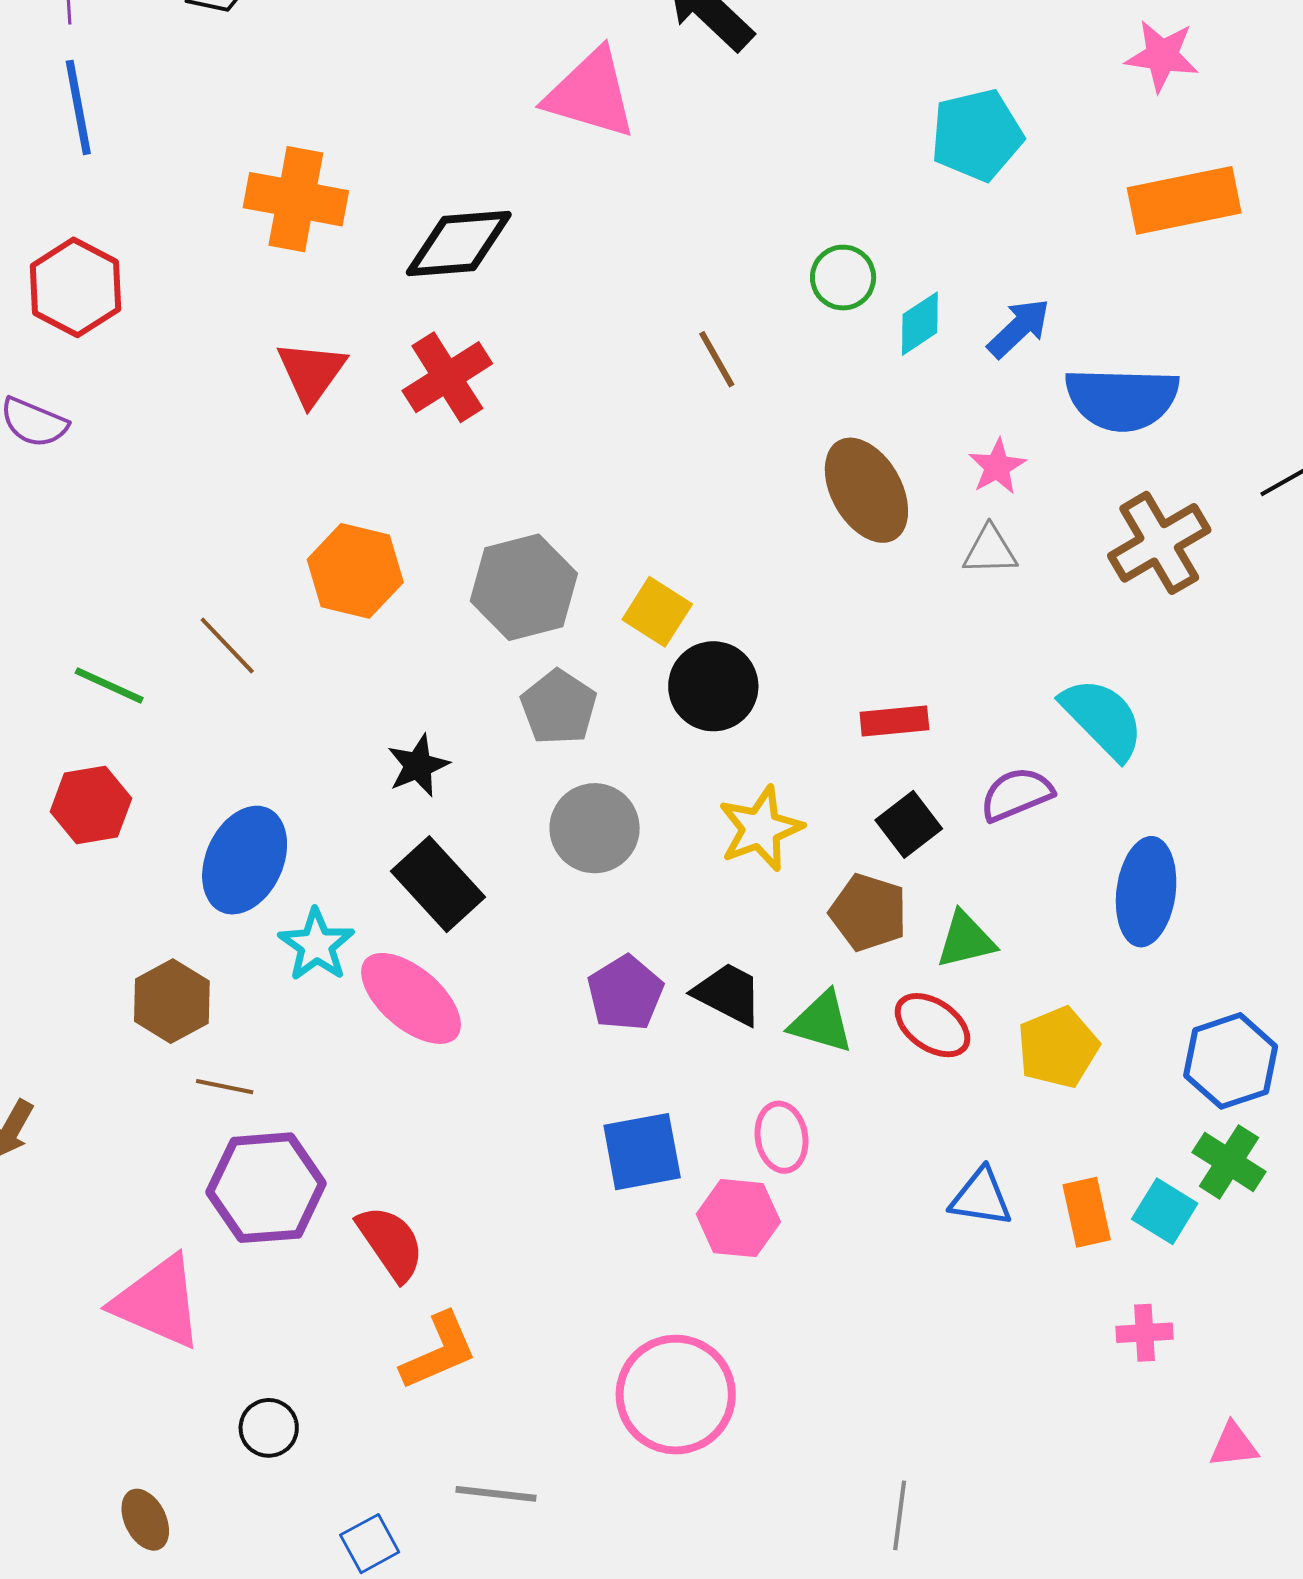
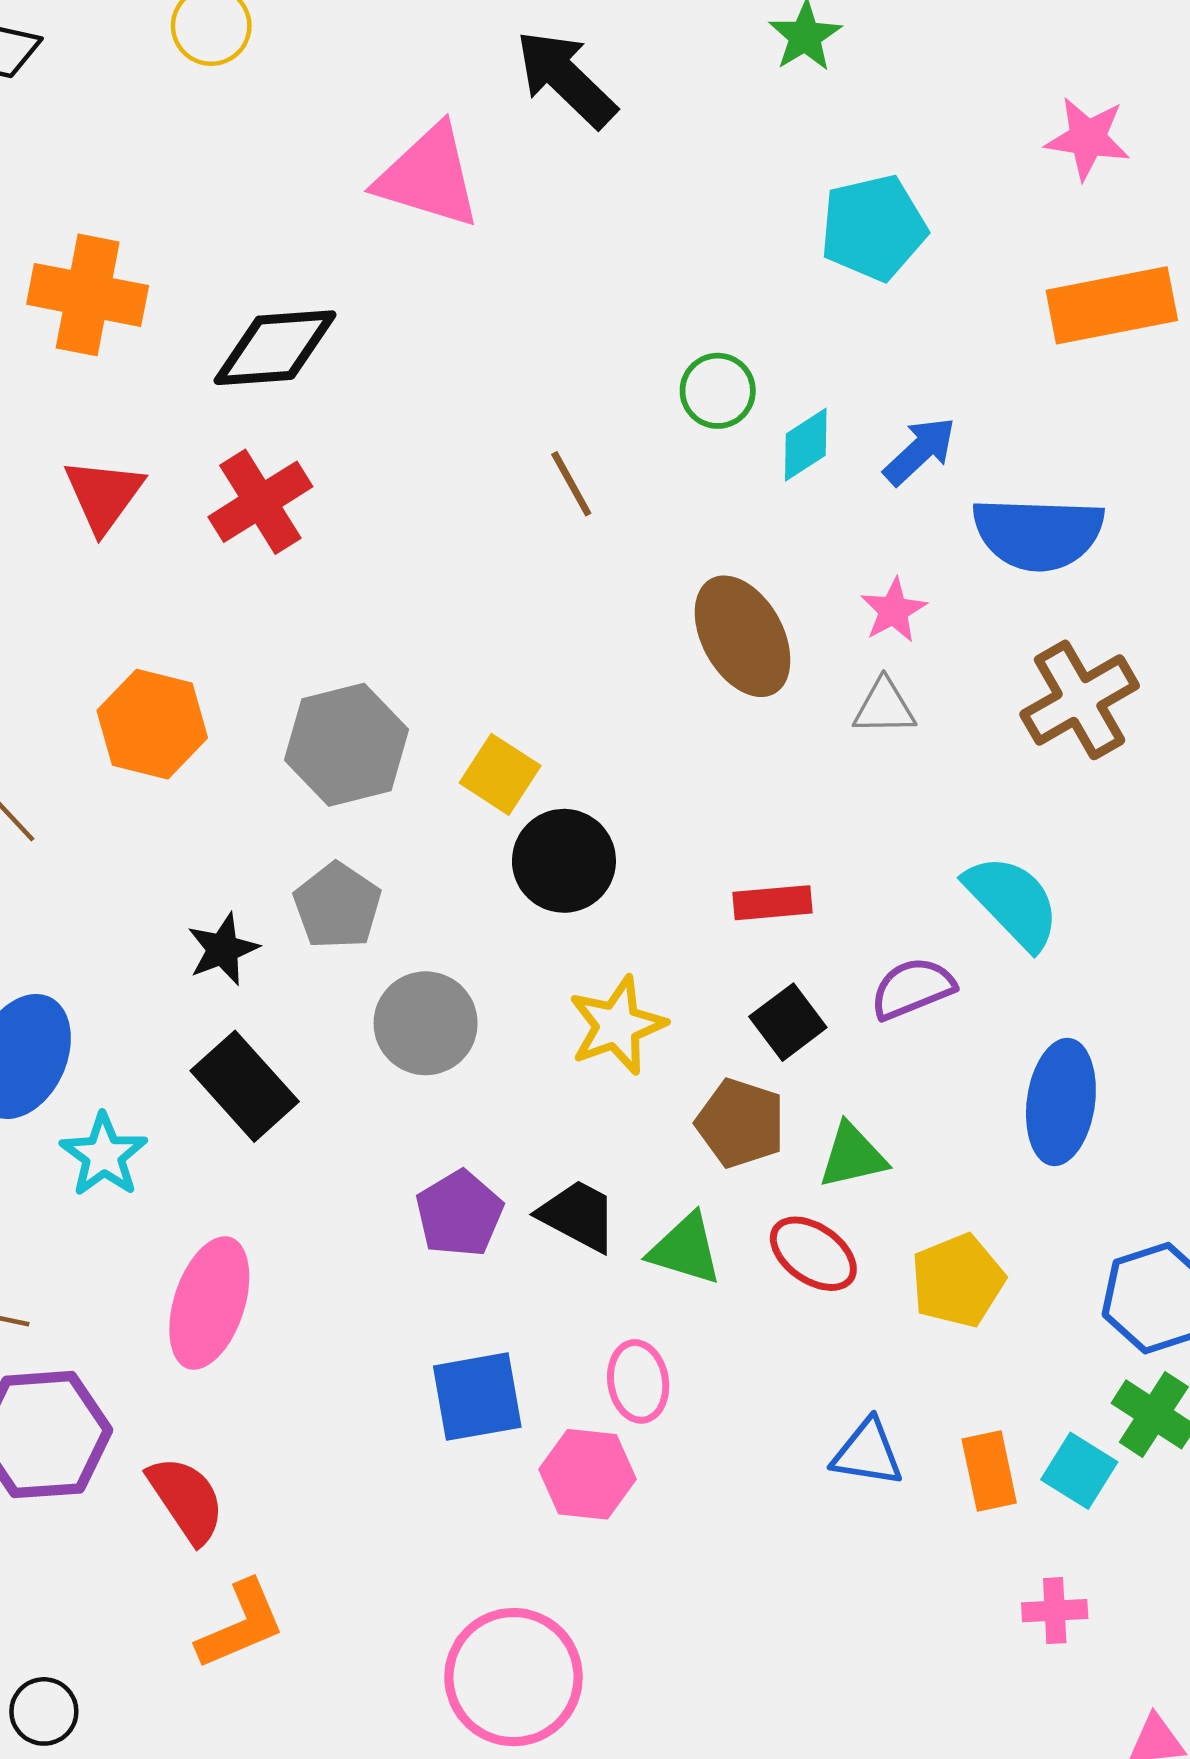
gray pentagon: (559, 707) -> (337, 906), moved
pink ellipse: (411, 998) -> (209, 1303), moved, turned 67

